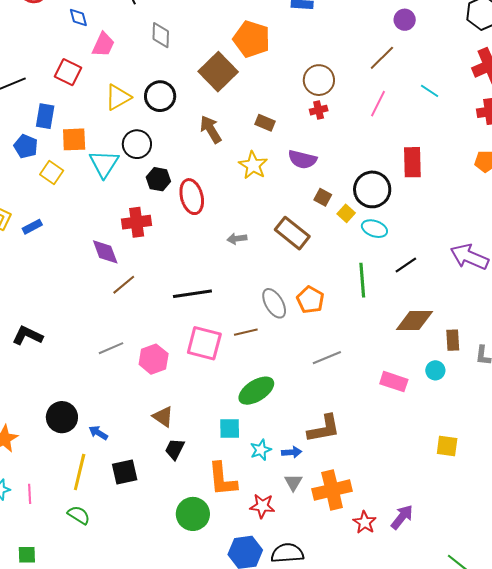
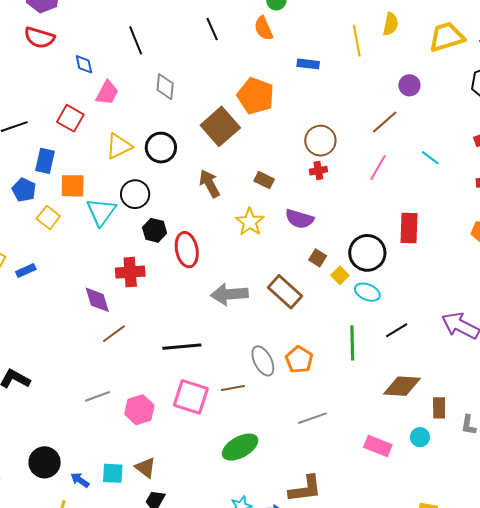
gray arrow: (237, 239) -> (229, 294), size x1.8
cyan square: (230, 428) -> (113, 473), moved

